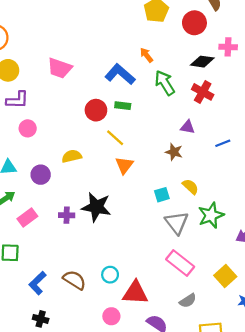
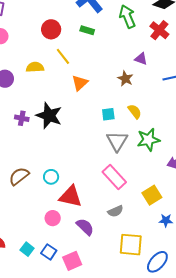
red circle: (96, 110) -> (51, 29), moved
yellow line: (115, 138) -> (63, 56), moved
brown semicircle: (74, 280) -> (19, 176), turned -80
pink circle: (111, 316) -> (53, 218), moved

